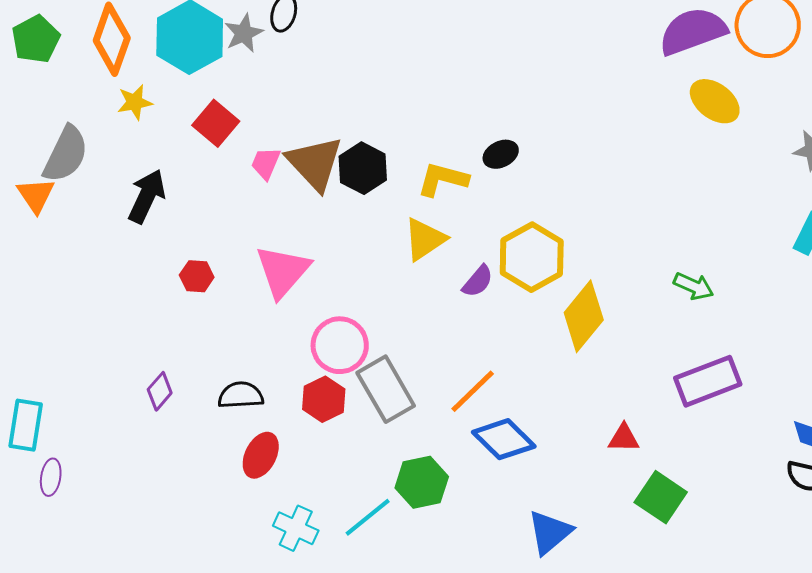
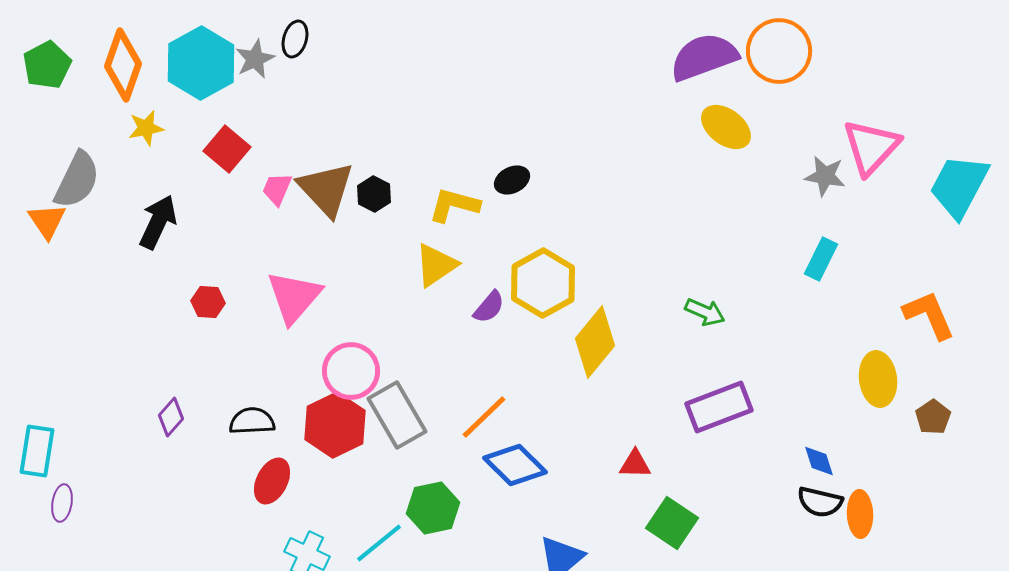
black hexagon: (363, 168) -> (374, 194), size x0.7
red hexagon: (324, 399) -> (335, 425), size x1.4

